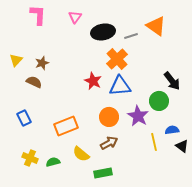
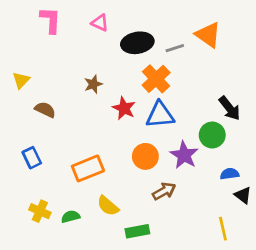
pink triangle: (75, 17) -> (100, 23), turned -40
brown star: (42, 63) -> (93, 84), moved
yellow line: (154, 142) -> (223, 229), moved
brown arrow: (109, 143) -> (164, 191), moved

